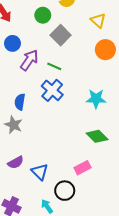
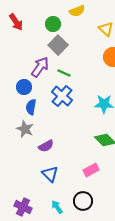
gray square: (61, 35) -> (58, 45), moved
blue circle: (12, 43) -> (24, 87), moved
purple semicircle: (16, 162) -> (46, 146), moved
black circle: (65, 191) -> (83, 201), moved

